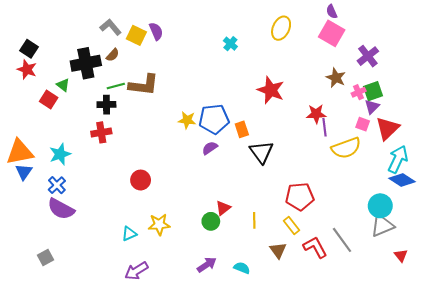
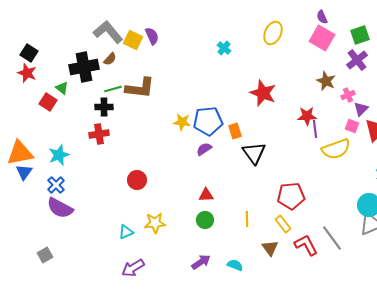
gray L-shape: (111, 27) -> (108, 32), size x1.4
green square: (373, 91) -> (360, 35), moved
red triangle: (223, 208) -> (206, 195), moved, turned 35

